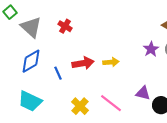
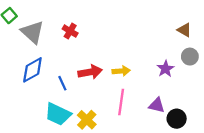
purple star: (151, 49) -> (165, 69), moved
cyan trapezoid: (30, 101) -> (58, 114), moved
pink line: (111, 103) -> (121, 102), moved, turned 60

